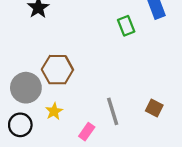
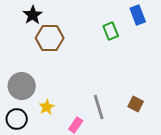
brown hexagon: (57, 70) -> (50, 38), moved

